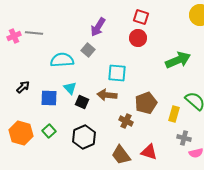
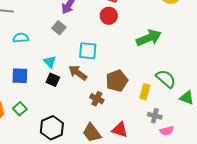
cyan semicircle: (62, 60) -> (21, 38), moved, size x0.7
cyan triangle: (70, 88) -> (50, 62), moved
brown arrow: (107, 95) -> (78, 73), turned 30
black hexagon: (84, 137) -> (52, 128), moved

